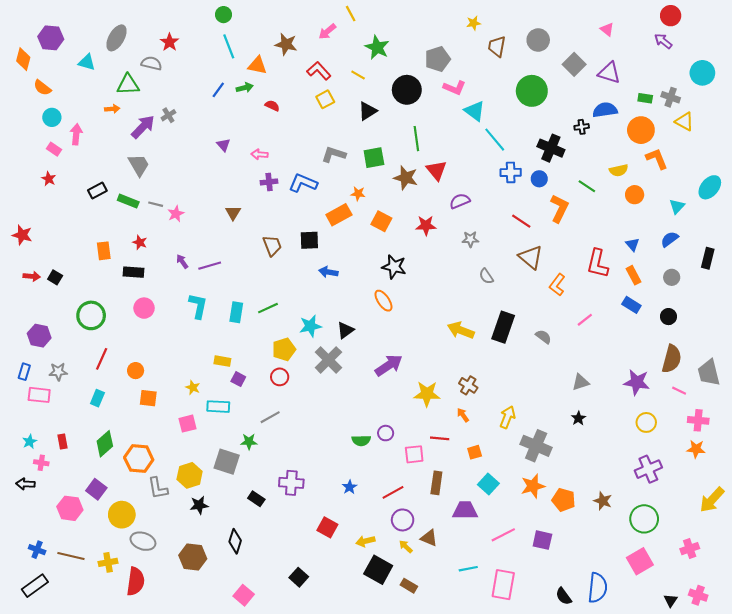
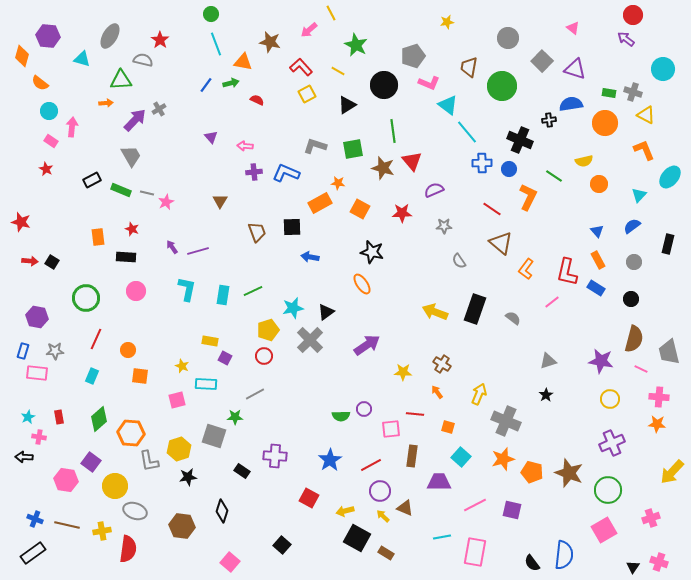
brown trapezoid: (497, 46) -> (469, 67), moved
orange L-shape: (657, 159) -> (644, 150), moved
red L-shape: (598, 264) -> (567, 272), moved
yellow star: (427, 394) -> (403, 372), size x0.7
orange square: (475, 452) -> (448, 427), turned 32
blue star: (350, 487) -> (330, 460), size x1.6
brown star: (603, 501) -> (569, 473), size x1.6

